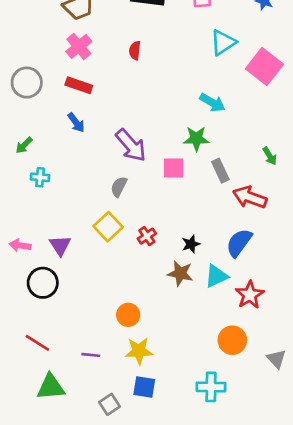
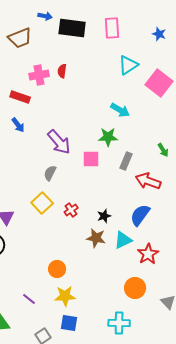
pink cross: (79, 46) -> (39, 75), moved, turned 30
gray rectangle: (220, 171) -> (126, 161), turned 48
purple line: (91, 355) -> (29, 299), turned 32

